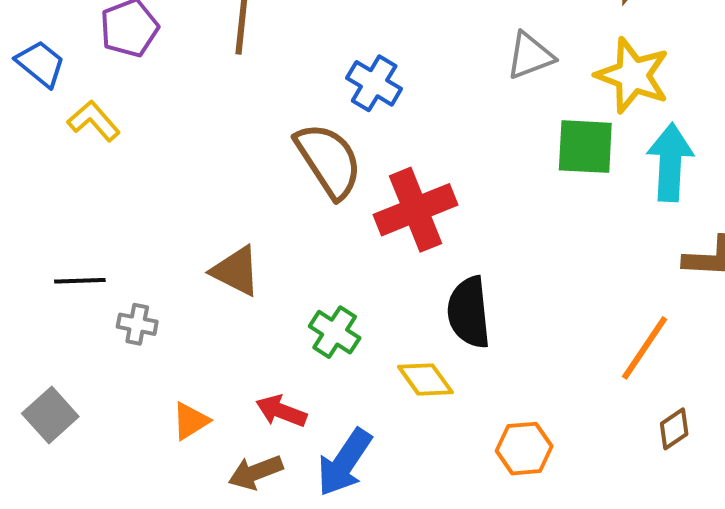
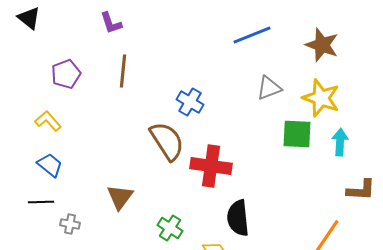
blue trapezoid: (40, 64) -> (50, 165), moved
cyan arrow: (670, 162) -> (340, 142), size x0.7
red cross: (416, 210) -> (211, 166), turned 30
brown triangle: (236, 271) -> (120, 197), turned 40

